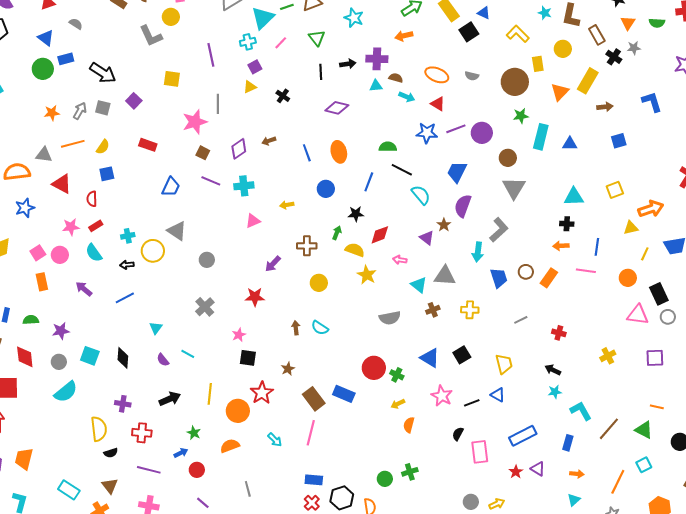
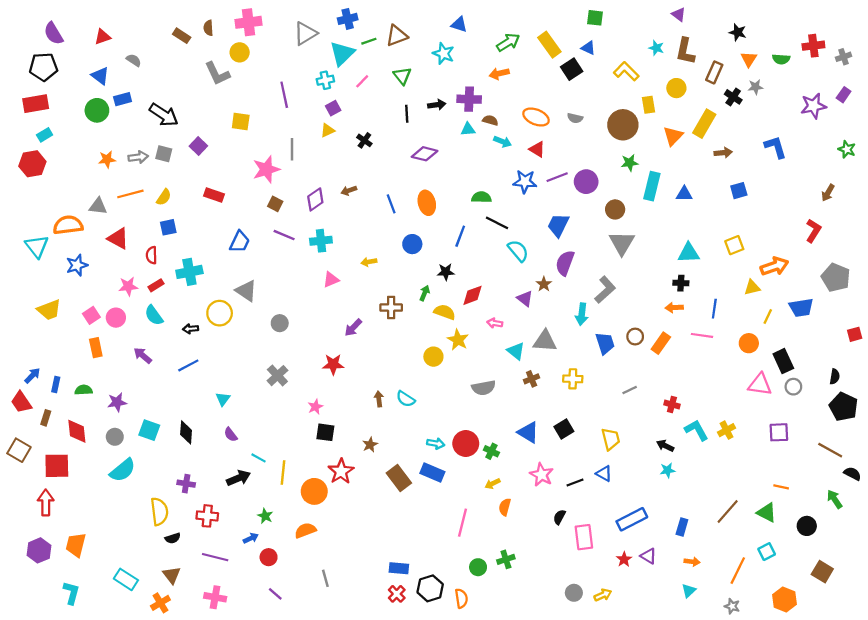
brown rectangle: (597, 35) -> (714, 72), turned 54
gray arrow: (80, 111) -> (138, 157), turned 54
cyan cross: (128, 236) -> (189, 272), moved, size x1.6
yellow circle: (319, 283) -> (433, 357), moved
cyan line: (188, 354) -> (259, 458), moved
cyan L-shape: (581, 411) -> (696, 430), moved
pink line: (311, 433) -> (462, 523), moved
cyan arrow: (275, 440) -> (436, 443), moved, turned -35

